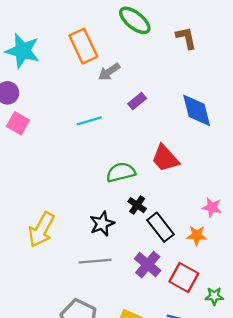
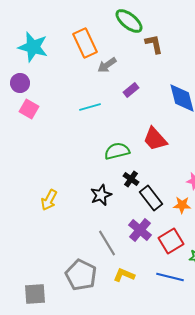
brown L-shape: (186, 38) -> (154, 44), moved
yellow arrow: (41, 230) -> (49, 200), size x0.7
gray line: (95, 261) -> (107, 243), moved, turned 64
red square: (184, 277) -> (171, 241), turned 30

